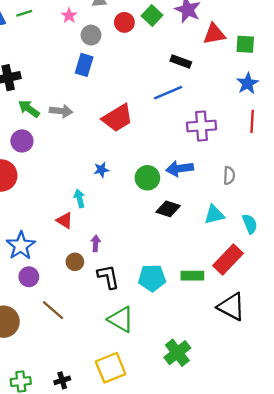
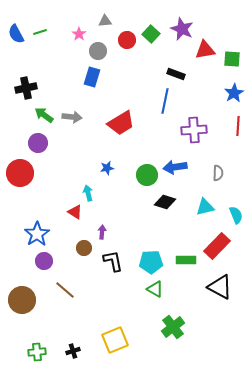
blue line: (168, 93) -> (165, 101), turned -55
green triangle: (121, 319) -> (155, 289), moved, size x0.7

